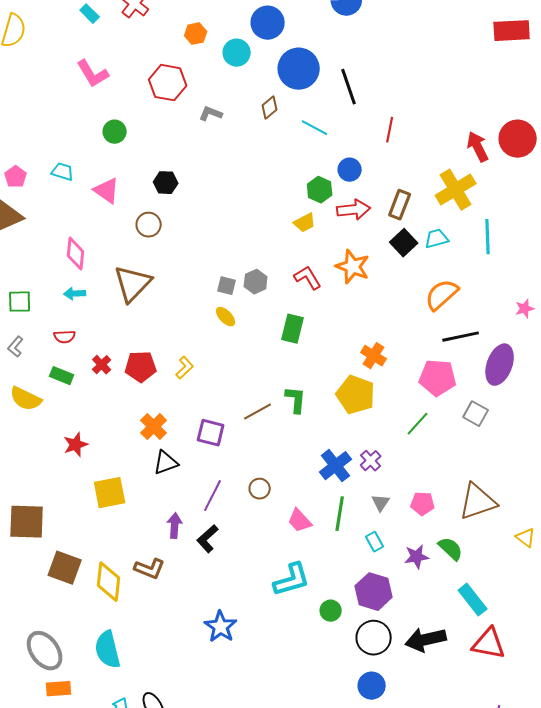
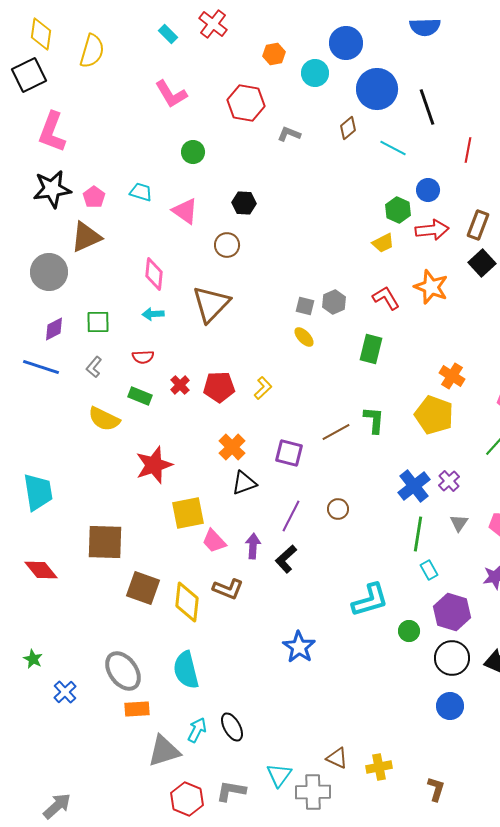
red star: (76, 445) -> (154, 465), size x1.5
pink trapezoid: (300, 521) -> (214, 541), moved
cyan rectangle: (375, 542) -> (429, 570), moved

